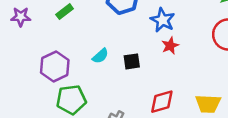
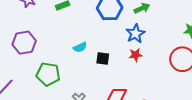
purple hexagon: (55, 66) -> (24, 43), moved

